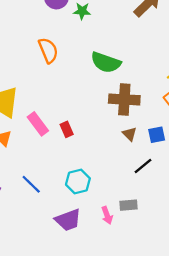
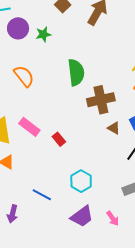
green semicircle: (106, 62) -> (76, 72), turned -100
pink rectangle: (38, 124) -> (29, 127), moved
pink arrow: (107, 215) -> (113, 218), moved

